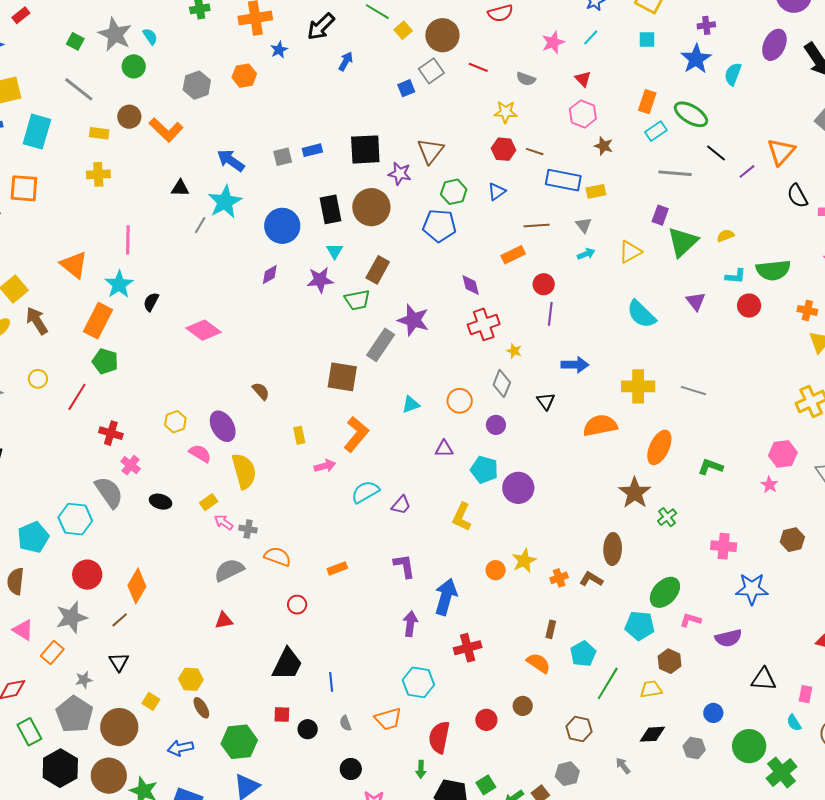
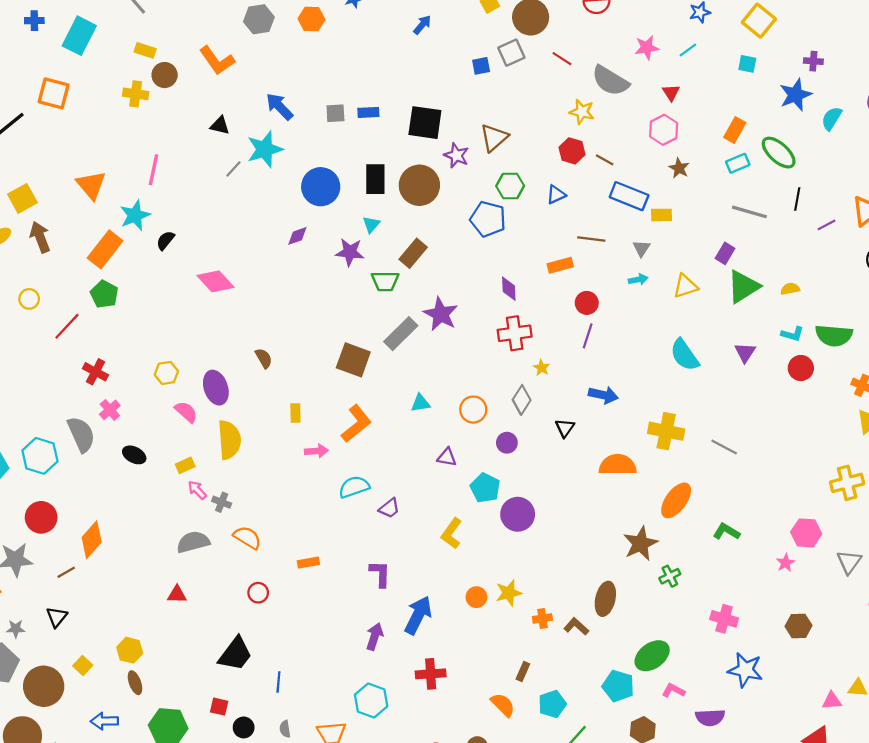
gray semicircle: (526, 79) -> (610, 81), size x1.8
brown circle: (129, 117) -> (165, 75), moved
black line: (716, 153) -> (797, 199), turned 50

